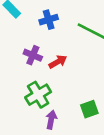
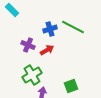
blue cross: (49, 20) -> (50, 29), moved

